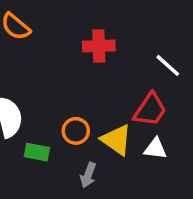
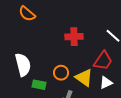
red cross: (99, 46) -> (74, 37), moved
white triangle: (155, 149) -> (106, 83), turned -32

